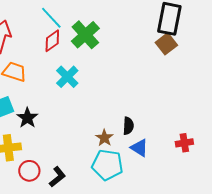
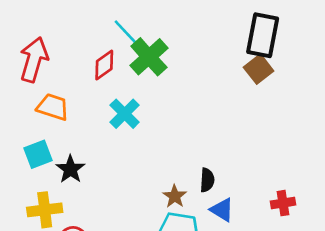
cyan line: (51, 18) -> (127, 34), moved

